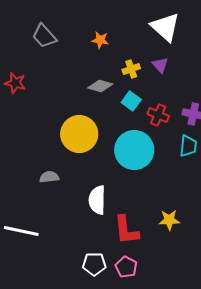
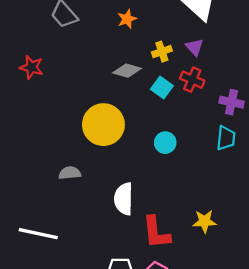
orange star: (100, 40) -> (127, 19), turned -30
red cross: (158, 115) -> (192, 80), moved
cyan circle: (134, 150) -> (165, 143), size x0.5

